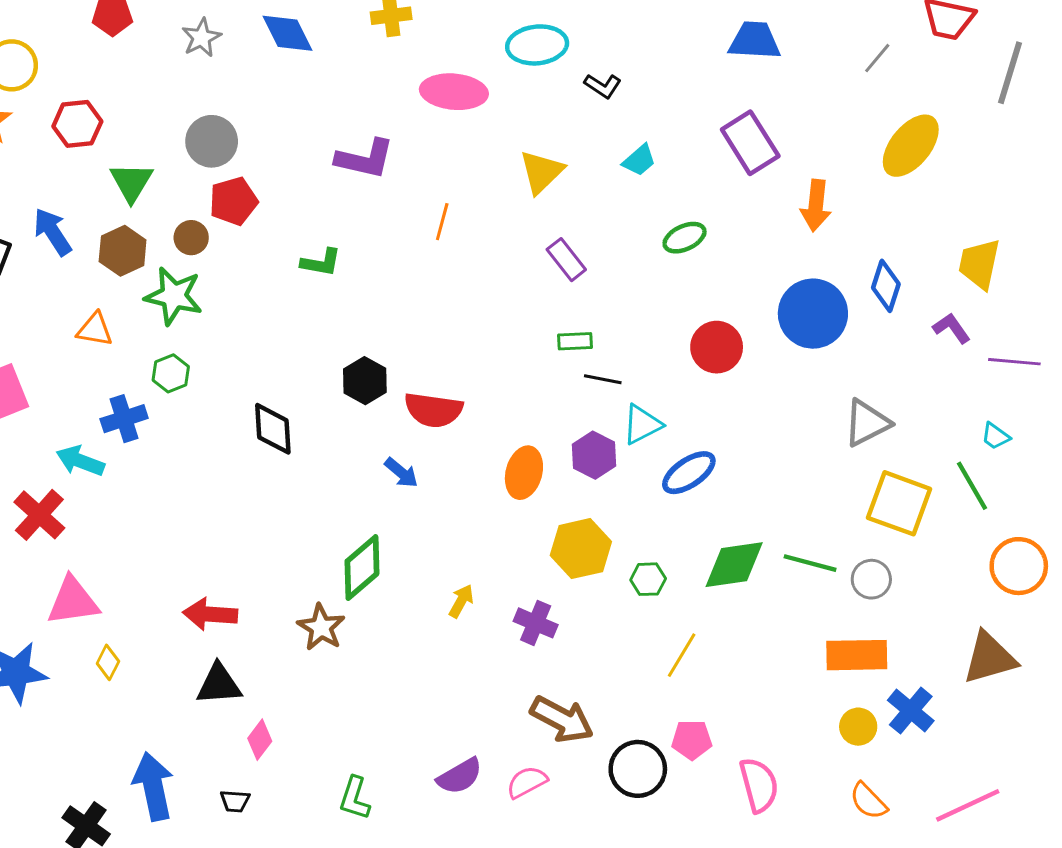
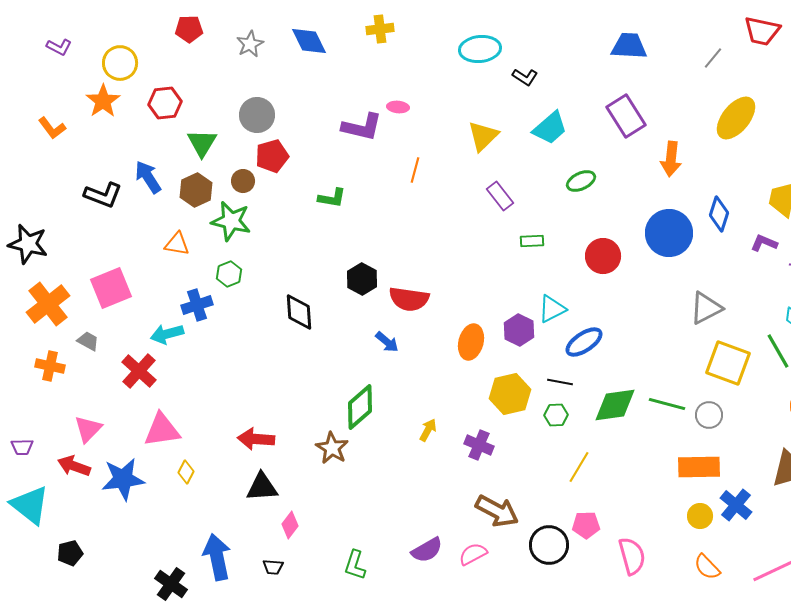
pink ellipse: (454, 92) -> (398, 107), moved, size x0.5
cyan trapezoid: (639, 160) -> (550, 128), size x1.5
purple L-shape: (952, 328) -> (764, 243), turned -32
green rectangle: (575, 341) -> (532, 241), moved
black line: (603, 379) -> (560, 382), moved
cyan arrow: (80, 461) -> (167, 334), turned -36

